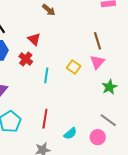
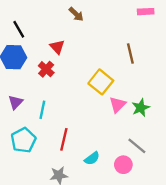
pink triangle: (97, 62) -> (117, 105), moved
yellow square: (74, 67) -> (101, 82), size x1.5
cyan line: (46, 75) -> (42, 110), moved

